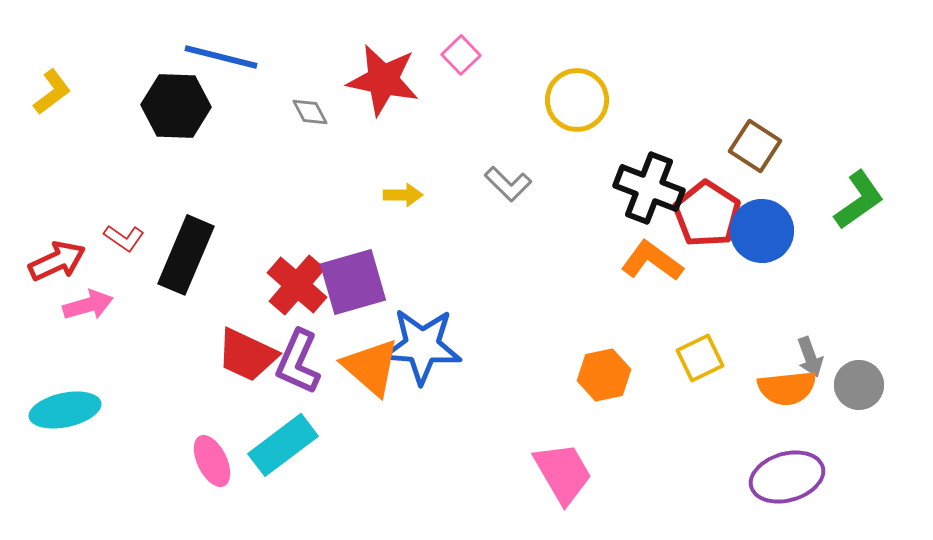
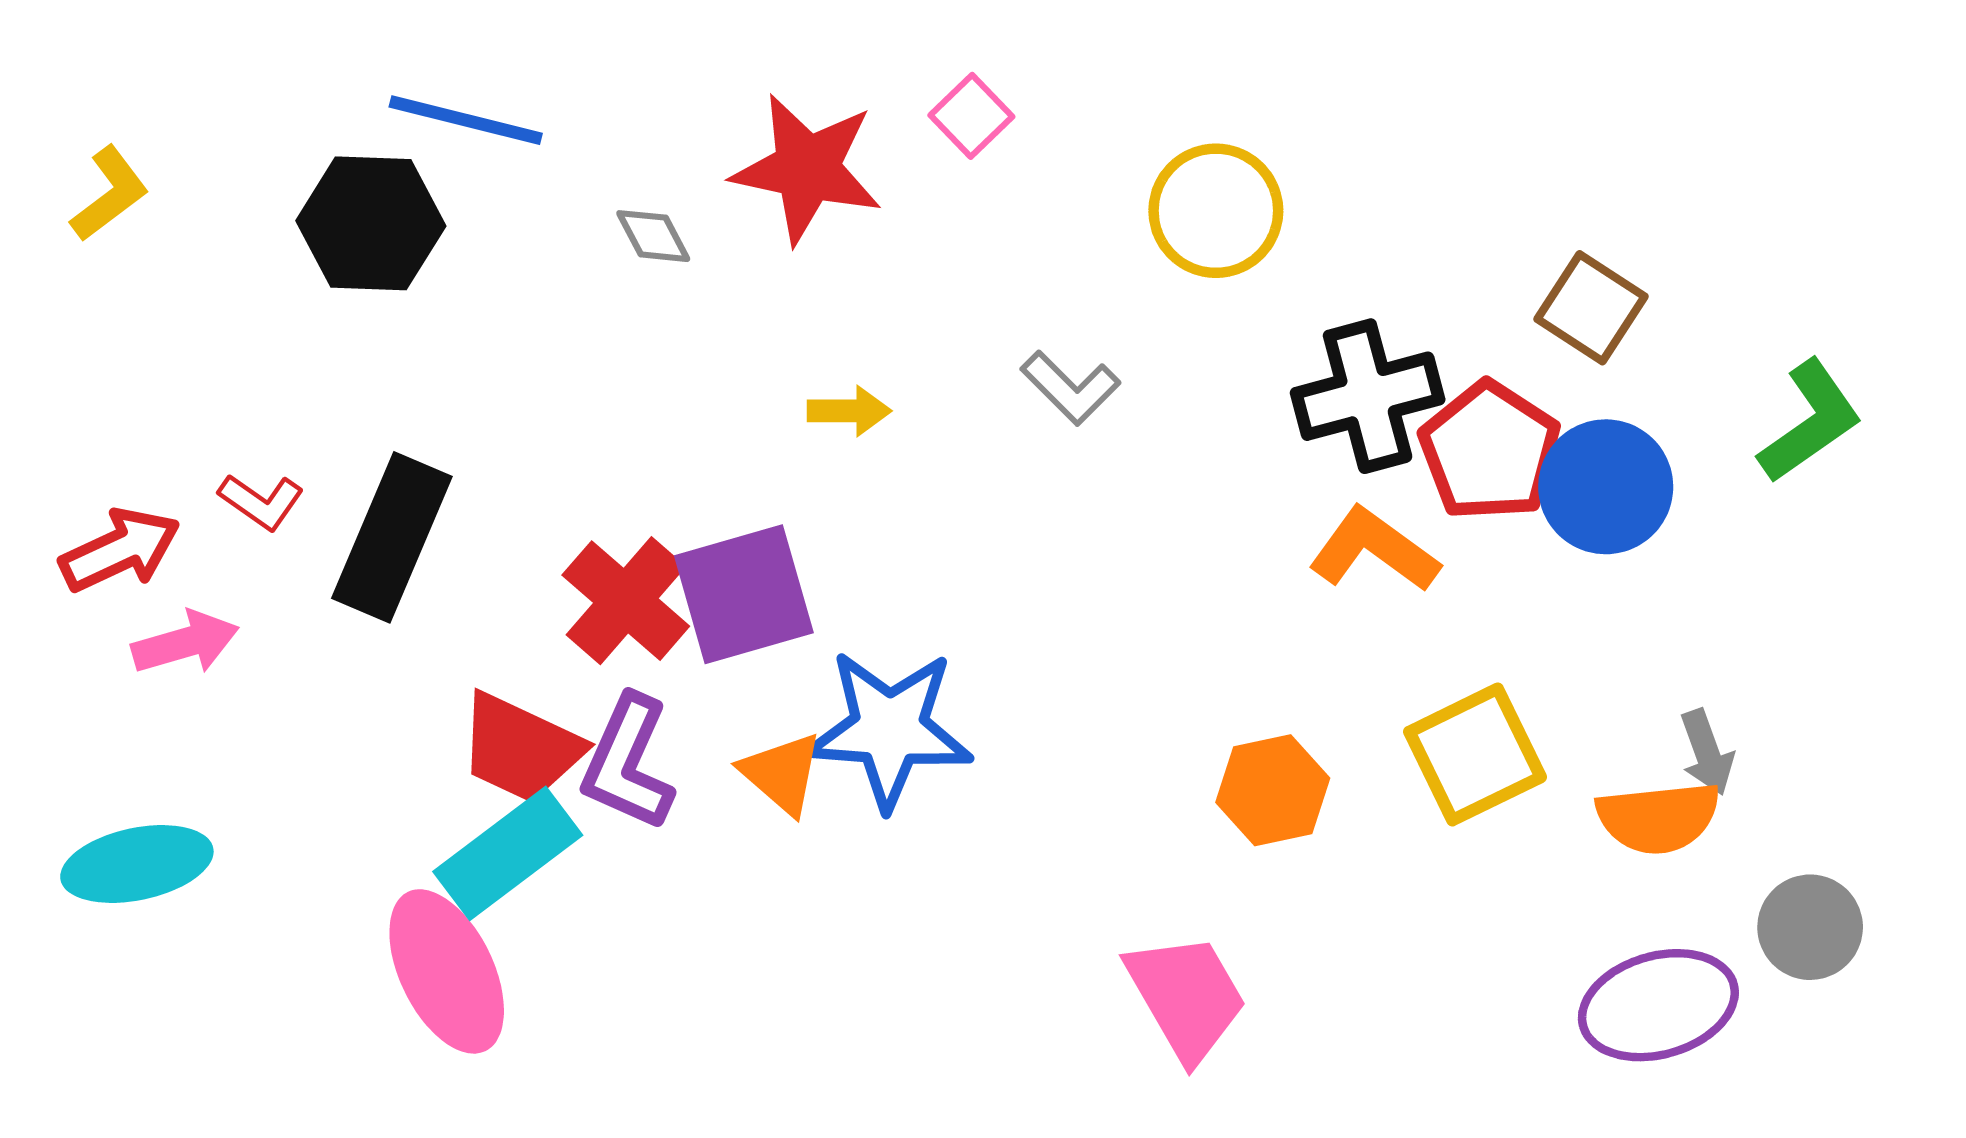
black cross: (649, 188) -> (1368, 396), turned -36
yellow square: (700, 358) -> (1475, 754), size x1.4
orange triangle: (371, 367) -> (782, 773), size x0.7
gray circle: (859, 385) -> (1810, 927), moved
cyan rectangle: (283, 445) -> (508, 853), moved
pink ellipse: (212, 461) -> (447, 971), size x1.5

